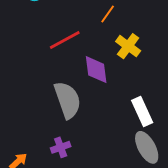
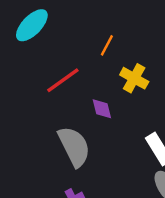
purple diamond: (96, 70) -> (102, 109), size x0.7

